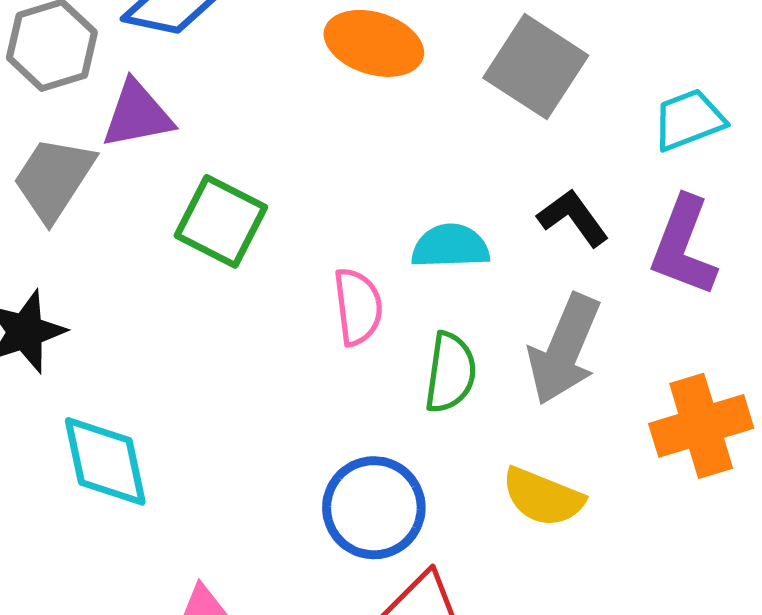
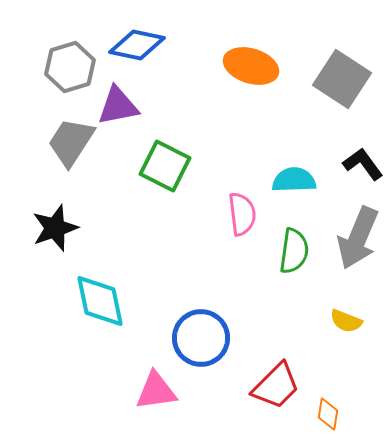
yellow semicircle: (543, 497) -> (346, 321), size x0.7
blue circle: (374, 508) -> (201, 338), moved

